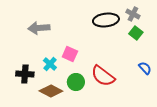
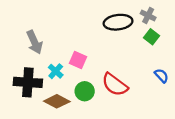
gray arrow: (39, 28) -> (35, 42), moved, turned -110
black cross: (25, 74) -> (28, 82), size x1.4

